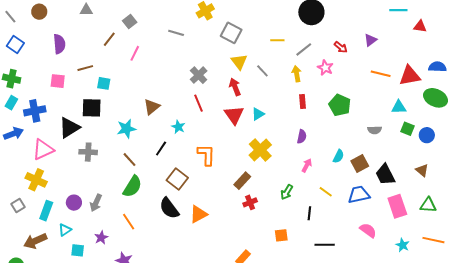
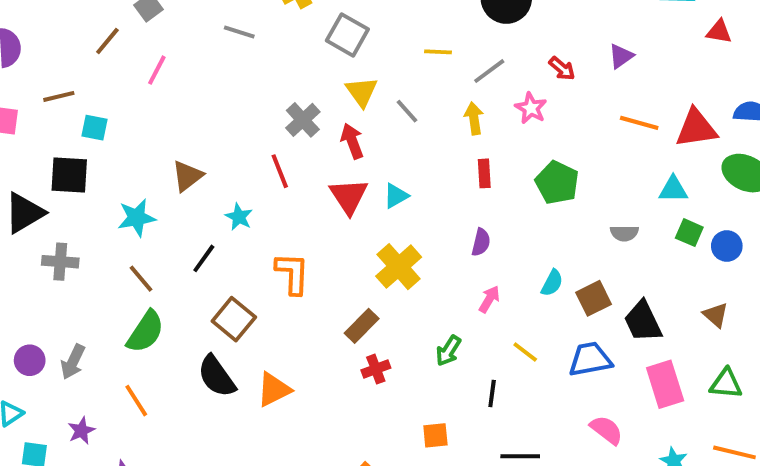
gray cross: (199, 75) -> (303, 120), moved

